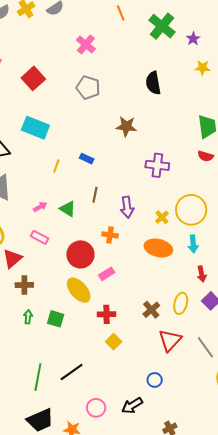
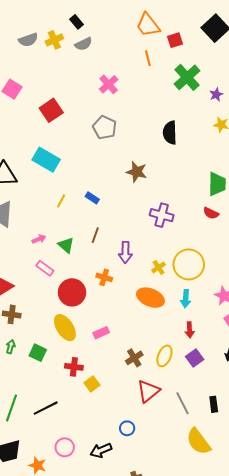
pink rectangle: (40, 237) -> (45, 268), moved
pink rectangle: (107, 274) -> (101, 333), moved
red cross: (107, 314) -> (74, 367), moved

